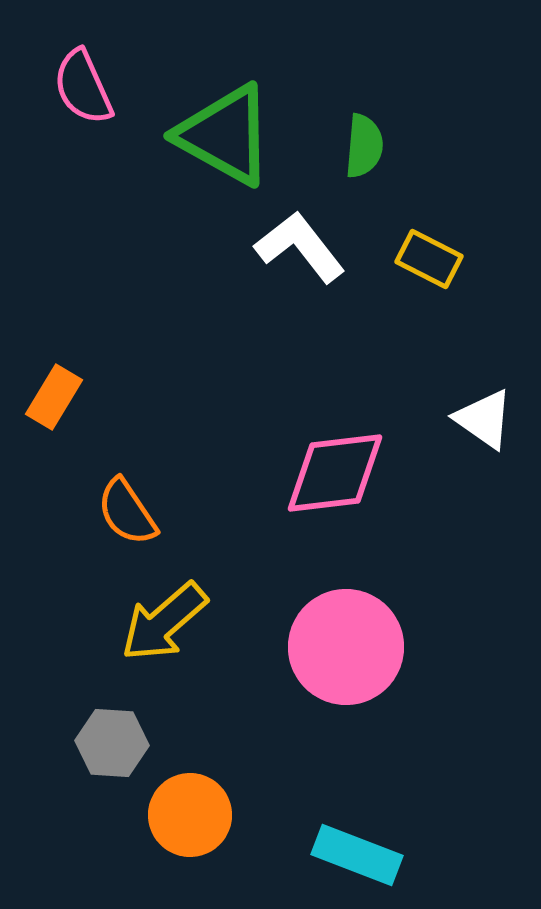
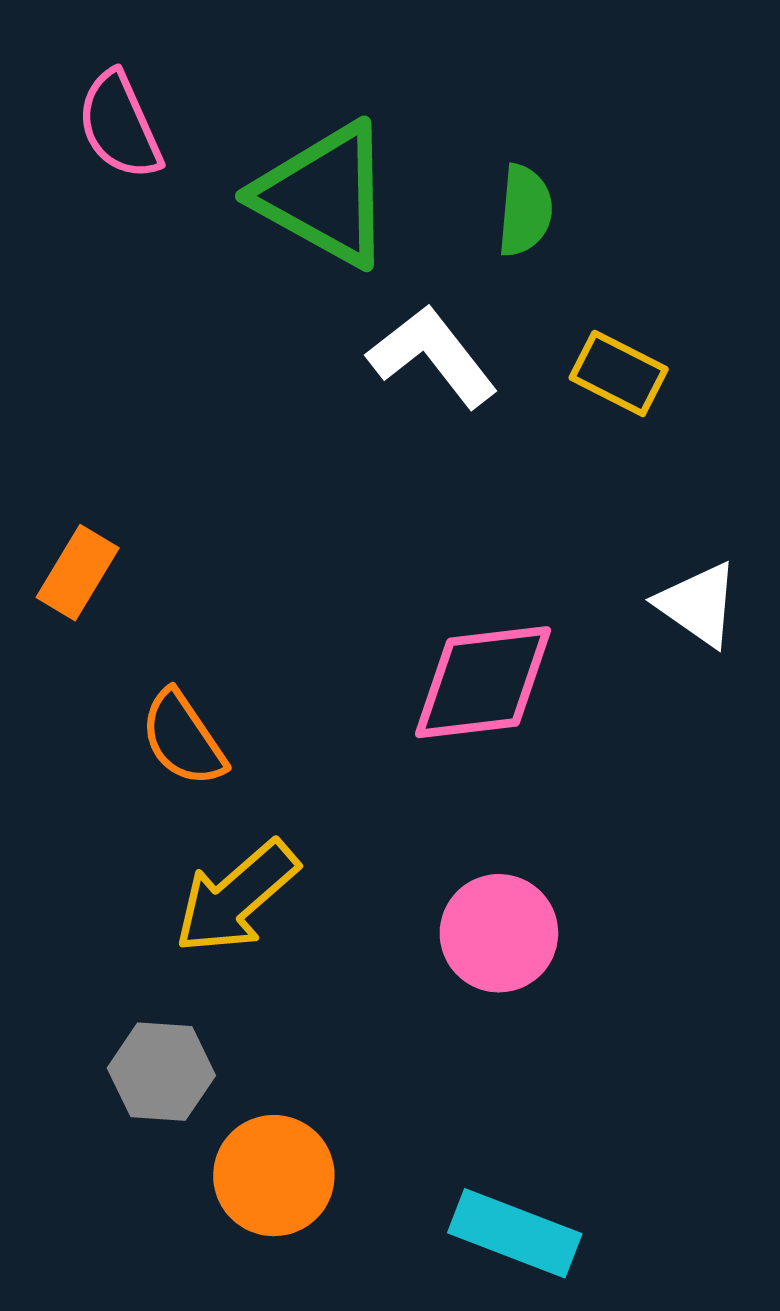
pink circle: (346, 647) -> (499, 933), size x0.7

